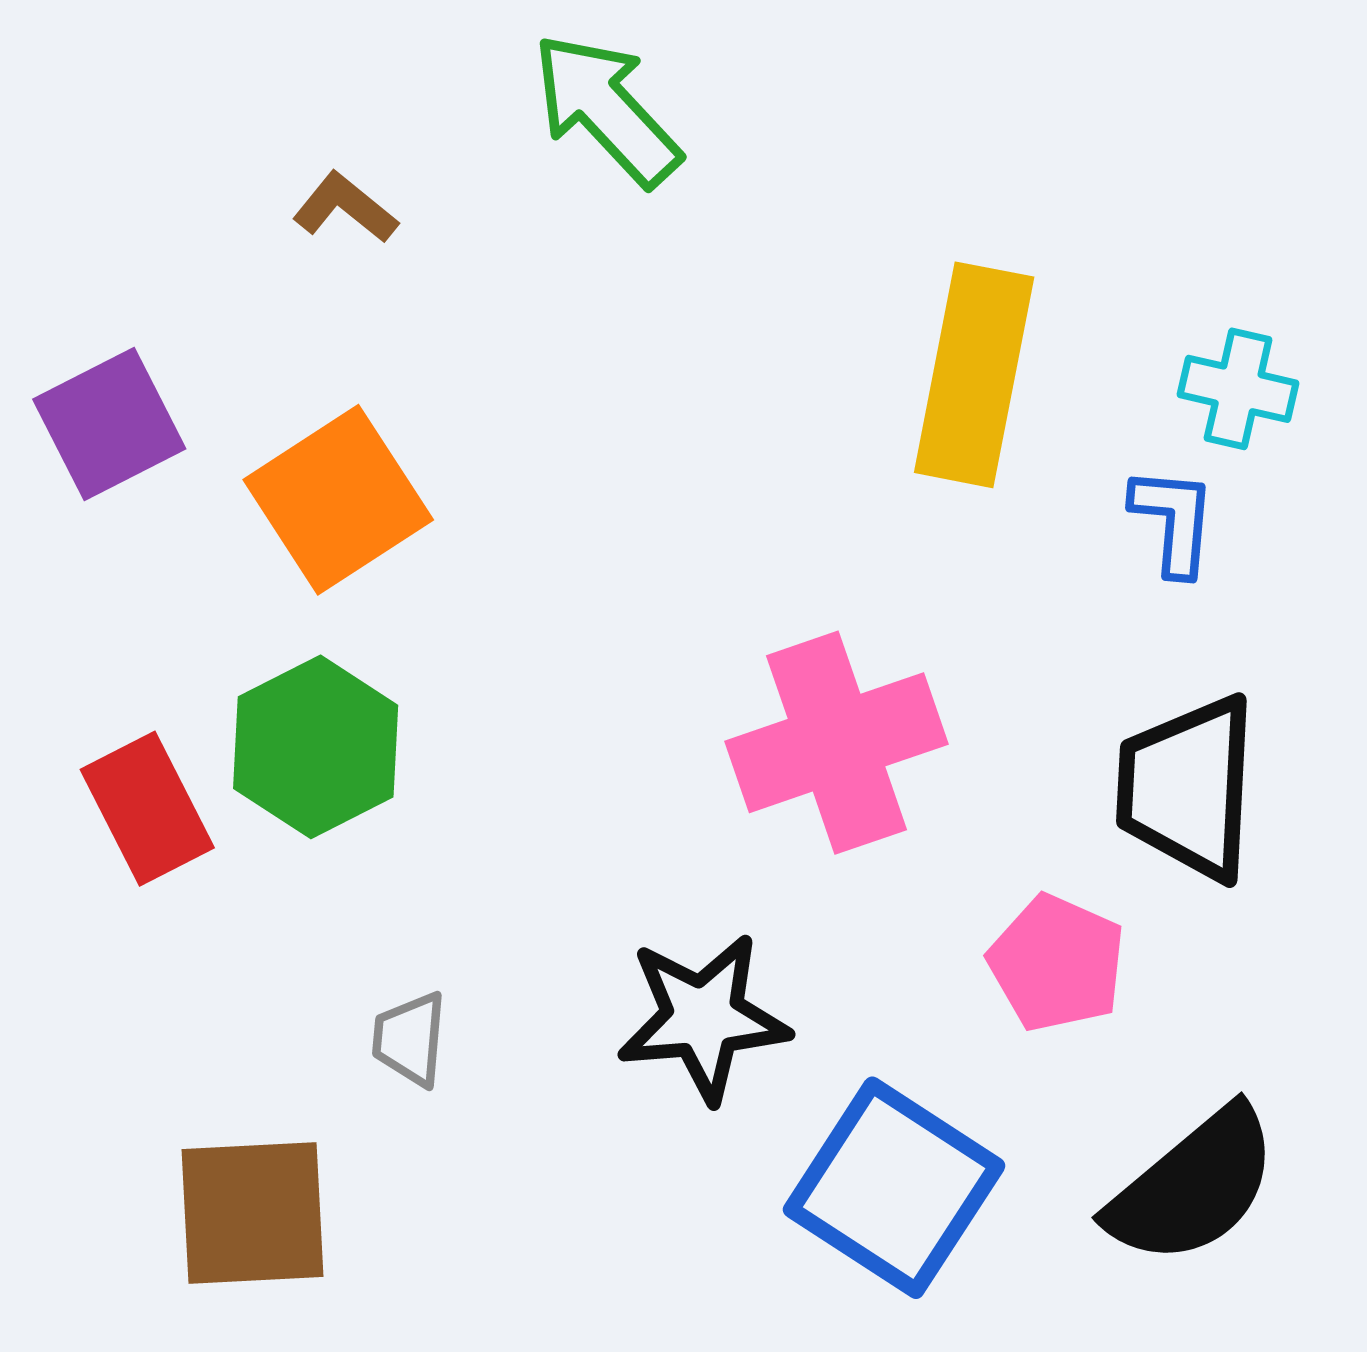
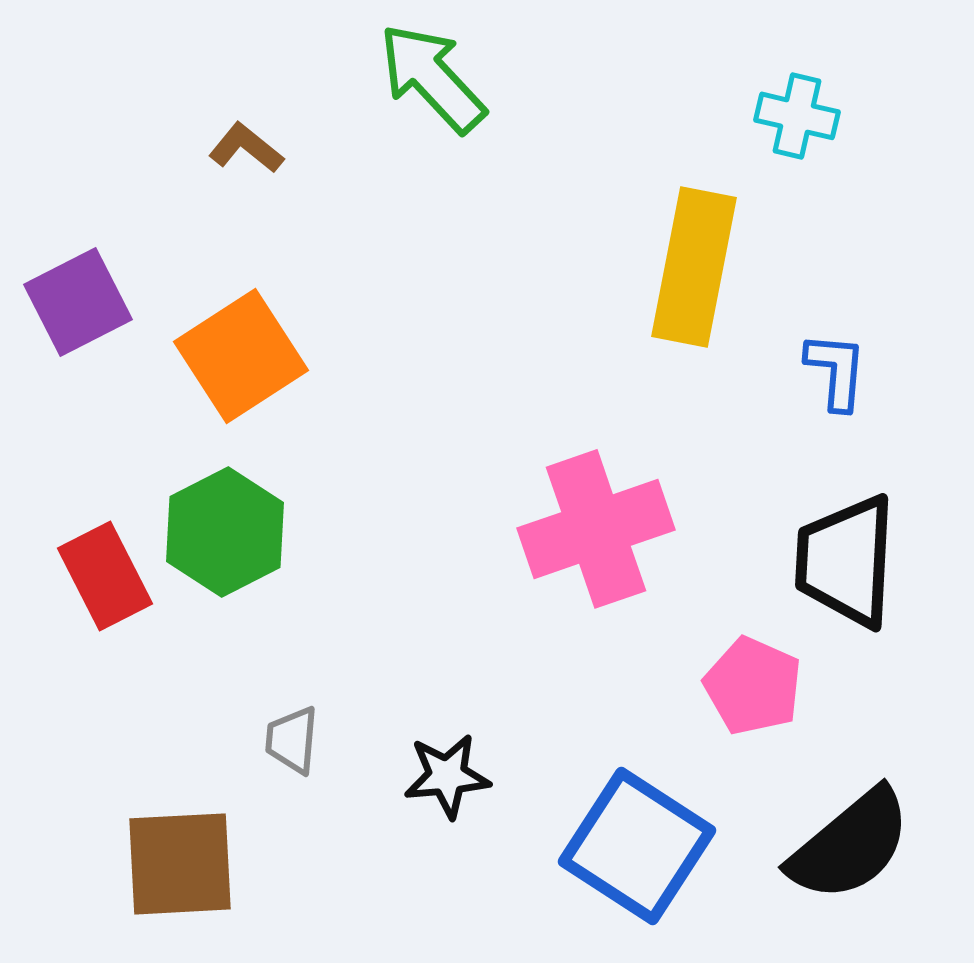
cyan cross: (1238, 389) -> (797, 116), moved
black star: (703, 1018) -> (447, 776), moved, size x0.7

